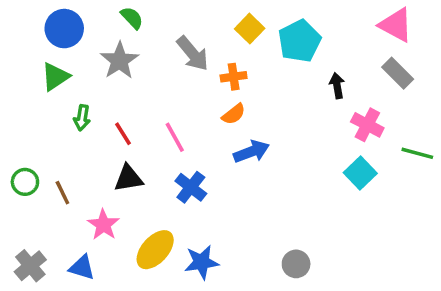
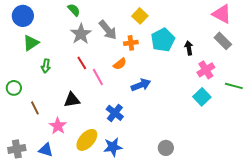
blue circle: (64, 29) -> (23, 16), moved
cyan pentagon: (300, 41) -> (163, 40), moved
gray star: (119, 61) -> (81, 34), moved
orange semicircle: (234, 114) -> (120, 64), moved
pink cross: (367, 125) -> (206, 70), turned 30
red line: (123, 134) -> (82, 63), moved
green circle: (25, 182) -> (14, 88), moved
blue cross: (191, 187) -> (115, 113), moved
gray cross: (30, 266) -> (17, 149), turned 30

